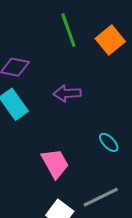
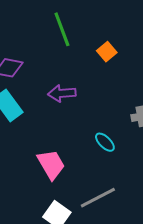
orange square: (110, 40) -> (107, 52), moved, size x0.7

